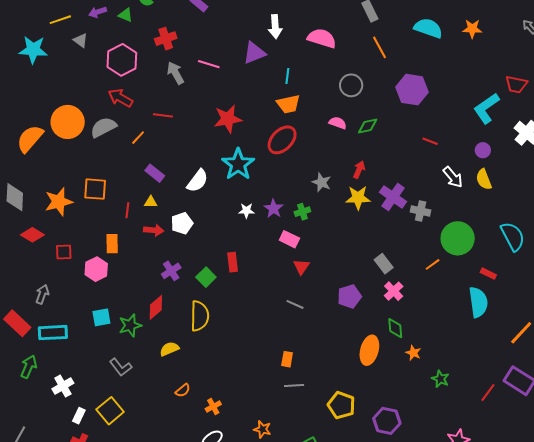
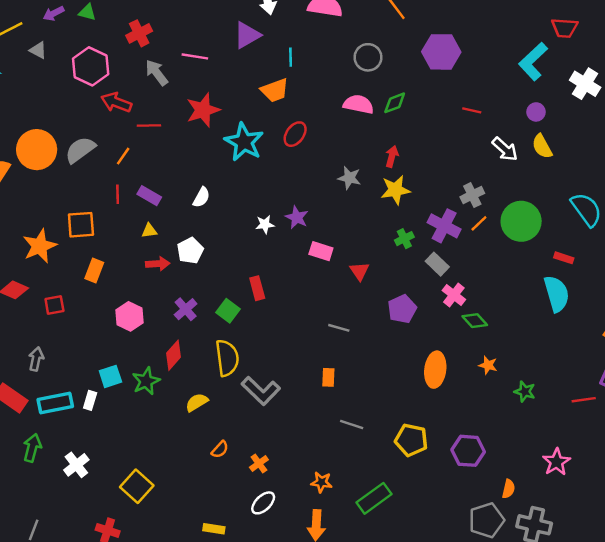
red arrow: (120, 98) -> (116, 102), moved
orange trapezoid: (288, 104) -> (275, 90), moved
red star: (228, 119) -> (203, 110), moved
pink semicircle: (338, 123) -> (359, 104), size x1.4
red ellipse: (282, 140) -> (295, 134), size x0.7
cyan star: (238, 164) -> (244, 142), moved
white semicircle: (198, 181) -> (201, 197), size x0.7
purple cross: (393, 197) -> (444, 226), moved
red line: (127, 210) -> (118, 194), moved
gray cross: (421, 211) -> (472, 195), turned -30
green cross: (302, 212) -> (404, 239), moved
orange rectangle: (112, 244) -> (94, 270), moved, turned 30
orange line: (433, 264) -> (479, 223), moved
red triangle: (301, 267) -> (359, 271), moved
pink hexagon: (96, 269) -> (129, 316), moved
green diamond: (395, 328) -> (475, 321), moved, turned -30
orange rectangle: (287, 359) -> (328, 377), moved
gray L-shape: (121, 367) -> (261, 391), moved, size x1.4
gray line: (294, 385) -> (352, 425), turned 30
red line: (488, 393) -> (584, 400), turned 54
white rectangle: (79, 416) -> (90, 400), moved

